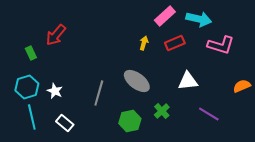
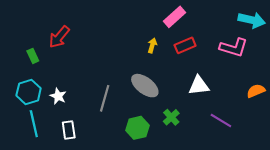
cyan arrow: (199, 19) -> (252, 20), moved
white rectangle: (65, 123) -> (69, 130), turned 42

